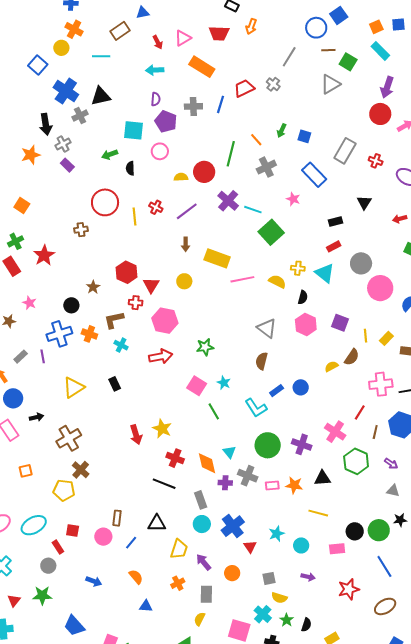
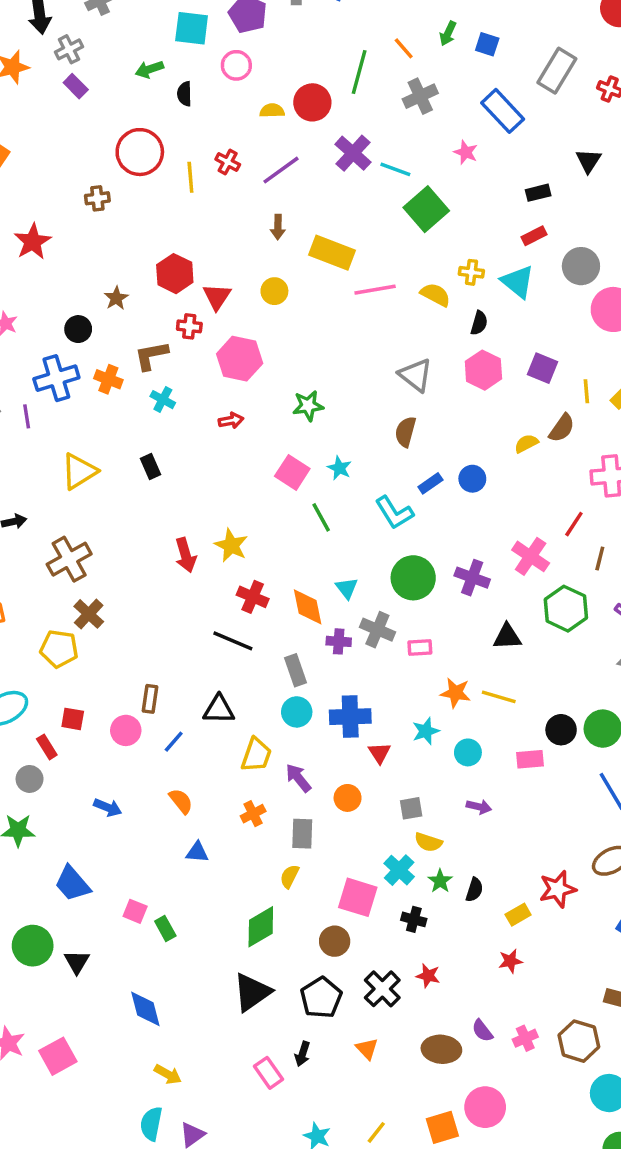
red arrow: (161, 356) -> (231, 421), size x0.6
orange star: (294, 485) -> (456, 693), moved
blue cross: (233, 526) -> (350, 717), turned 35
red star: (349, 589) -> (558, 889), moved

